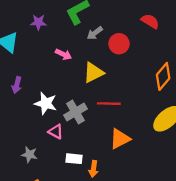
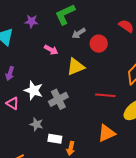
red line: (109, 104) -> (105, 95), moved
pink triangle: (56, 132) -> (13, 103), moved
orange triangle: (120, 139) -> (107, 133), moved
gray star: (29, 155) -> (36, 124), moved

